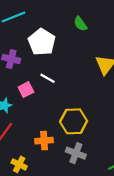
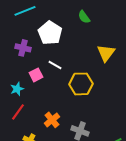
yellow hexagon: (74, 121) -> (81, 84), moved
orange cross: (44, 141) -> (52, 120), turned -35

